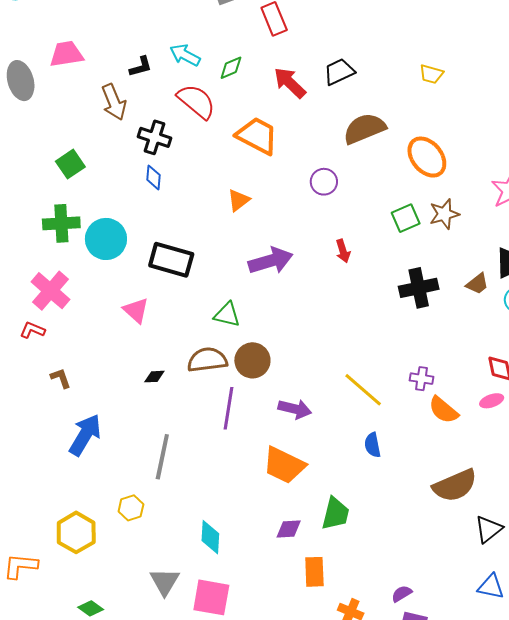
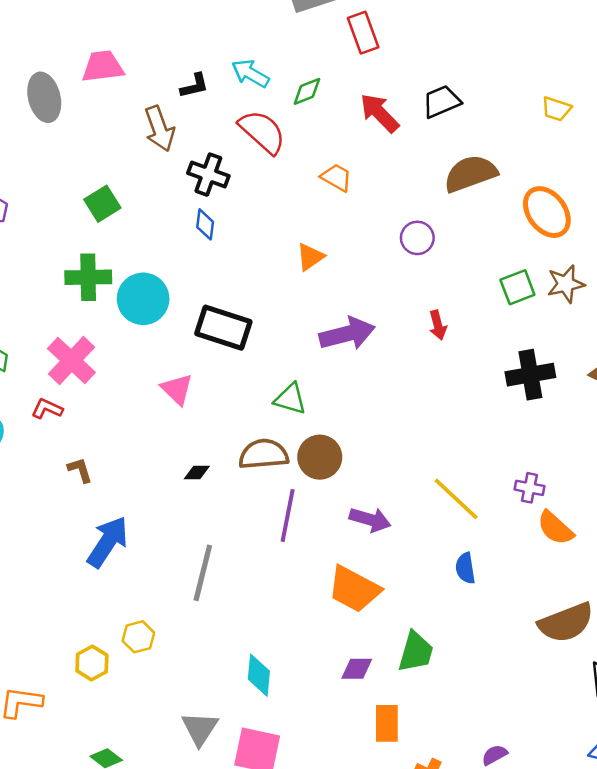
orange trapezoid: (257, 136) -> (336, 177), size x0.6
yellow hexagon: (131, 508) -> (138, 637), moved
yellow hexagon: (76, 532) -> (92, 663), size x0.7

